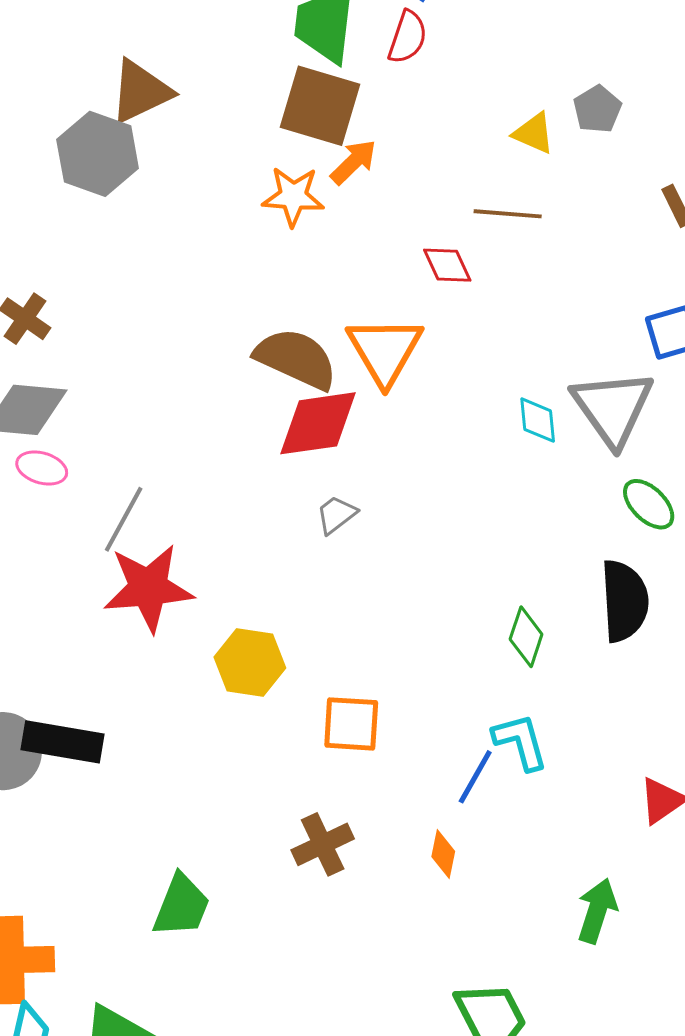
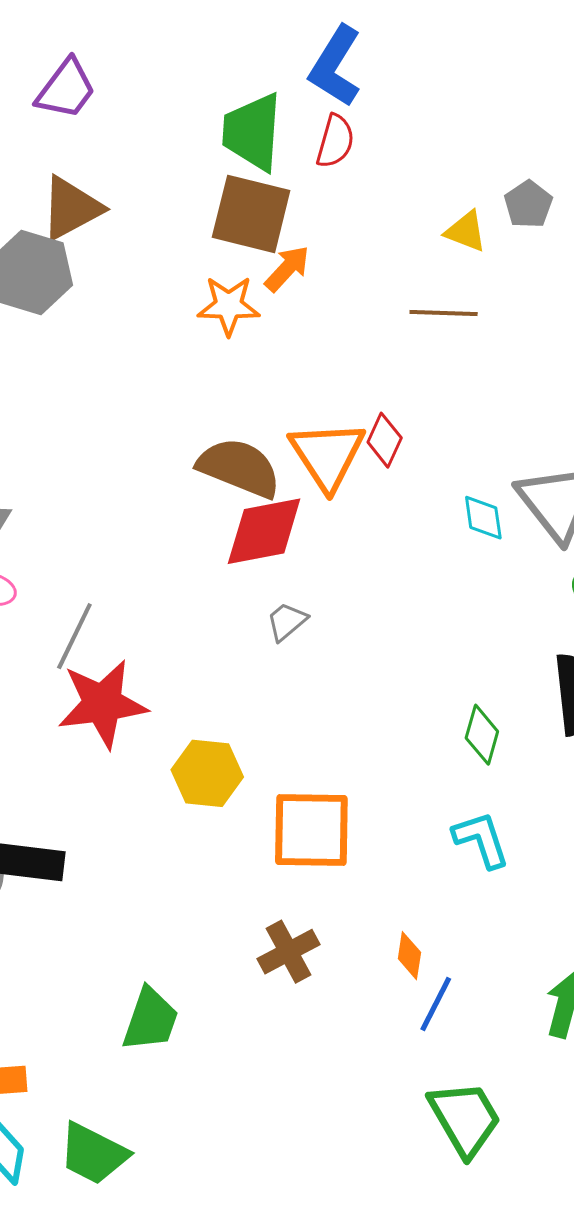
red diamond: (447, 265) -> (385, 440), moved, turned 52
orange square: (351, 724) -> (311, 830), size x1.4
blue line: (475, 777) -> (436, 1004), moved

